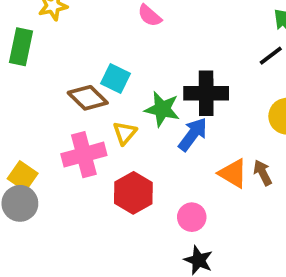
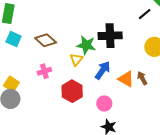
cyan square: (116, 79) -> (14, 39), moved
yellow triangle: (125, 133) -> (76, 59), moved
blue arrow: (193, 134) -> (103, 70), moved
pink cross: (84, 155) -> (44, 71), size x0.6

